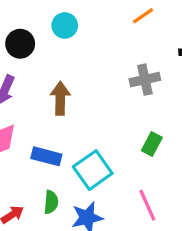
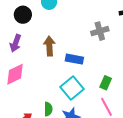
green rectangle: (152, 144) -> (106, 83), moved
blue rectangle: (46, 156) -> (74, 59), moved

